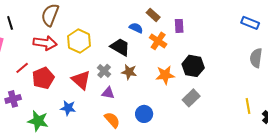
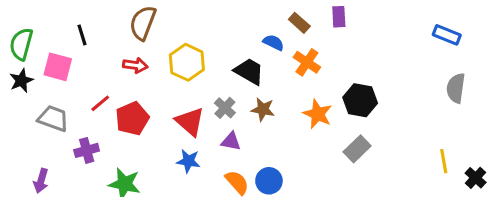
purple rectangle: (179, 26) -> (339, 17), moved
red arrow: (45, 43) -> (135, 65), size x0.7
orange star: (165, 75) -> (318, 114), turned 30
blue star: (68, 108) -> (188, 161), moved
blue circle: (144, 114) -> (269, 181), moved

